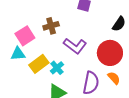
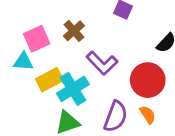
brown cross: (51, 26) -> (74, 31), turned -35
cyan cross: (57, 68) -> (73, 89), size x1.6

